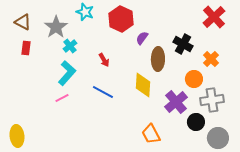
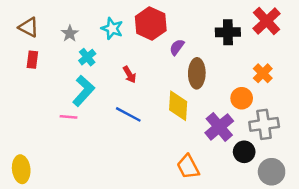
cyan star: (85, 12) -> (112, 28), moved
gray star: (56, 27) -> (70, 33), size x0.6
black cross: (183, 44) -> (228, 32), moved, turned -30
pink line: (62, 98) -> (69, 117), moved, turned 32

